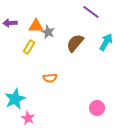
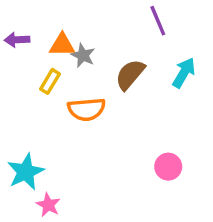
purple line: (91, 12) -> (158, 21), turned 30
orange semicircle: (50, 78) -> (87, 109), moved, size x1.5
pink circle: (97, 108) -> (168, 167), moved

